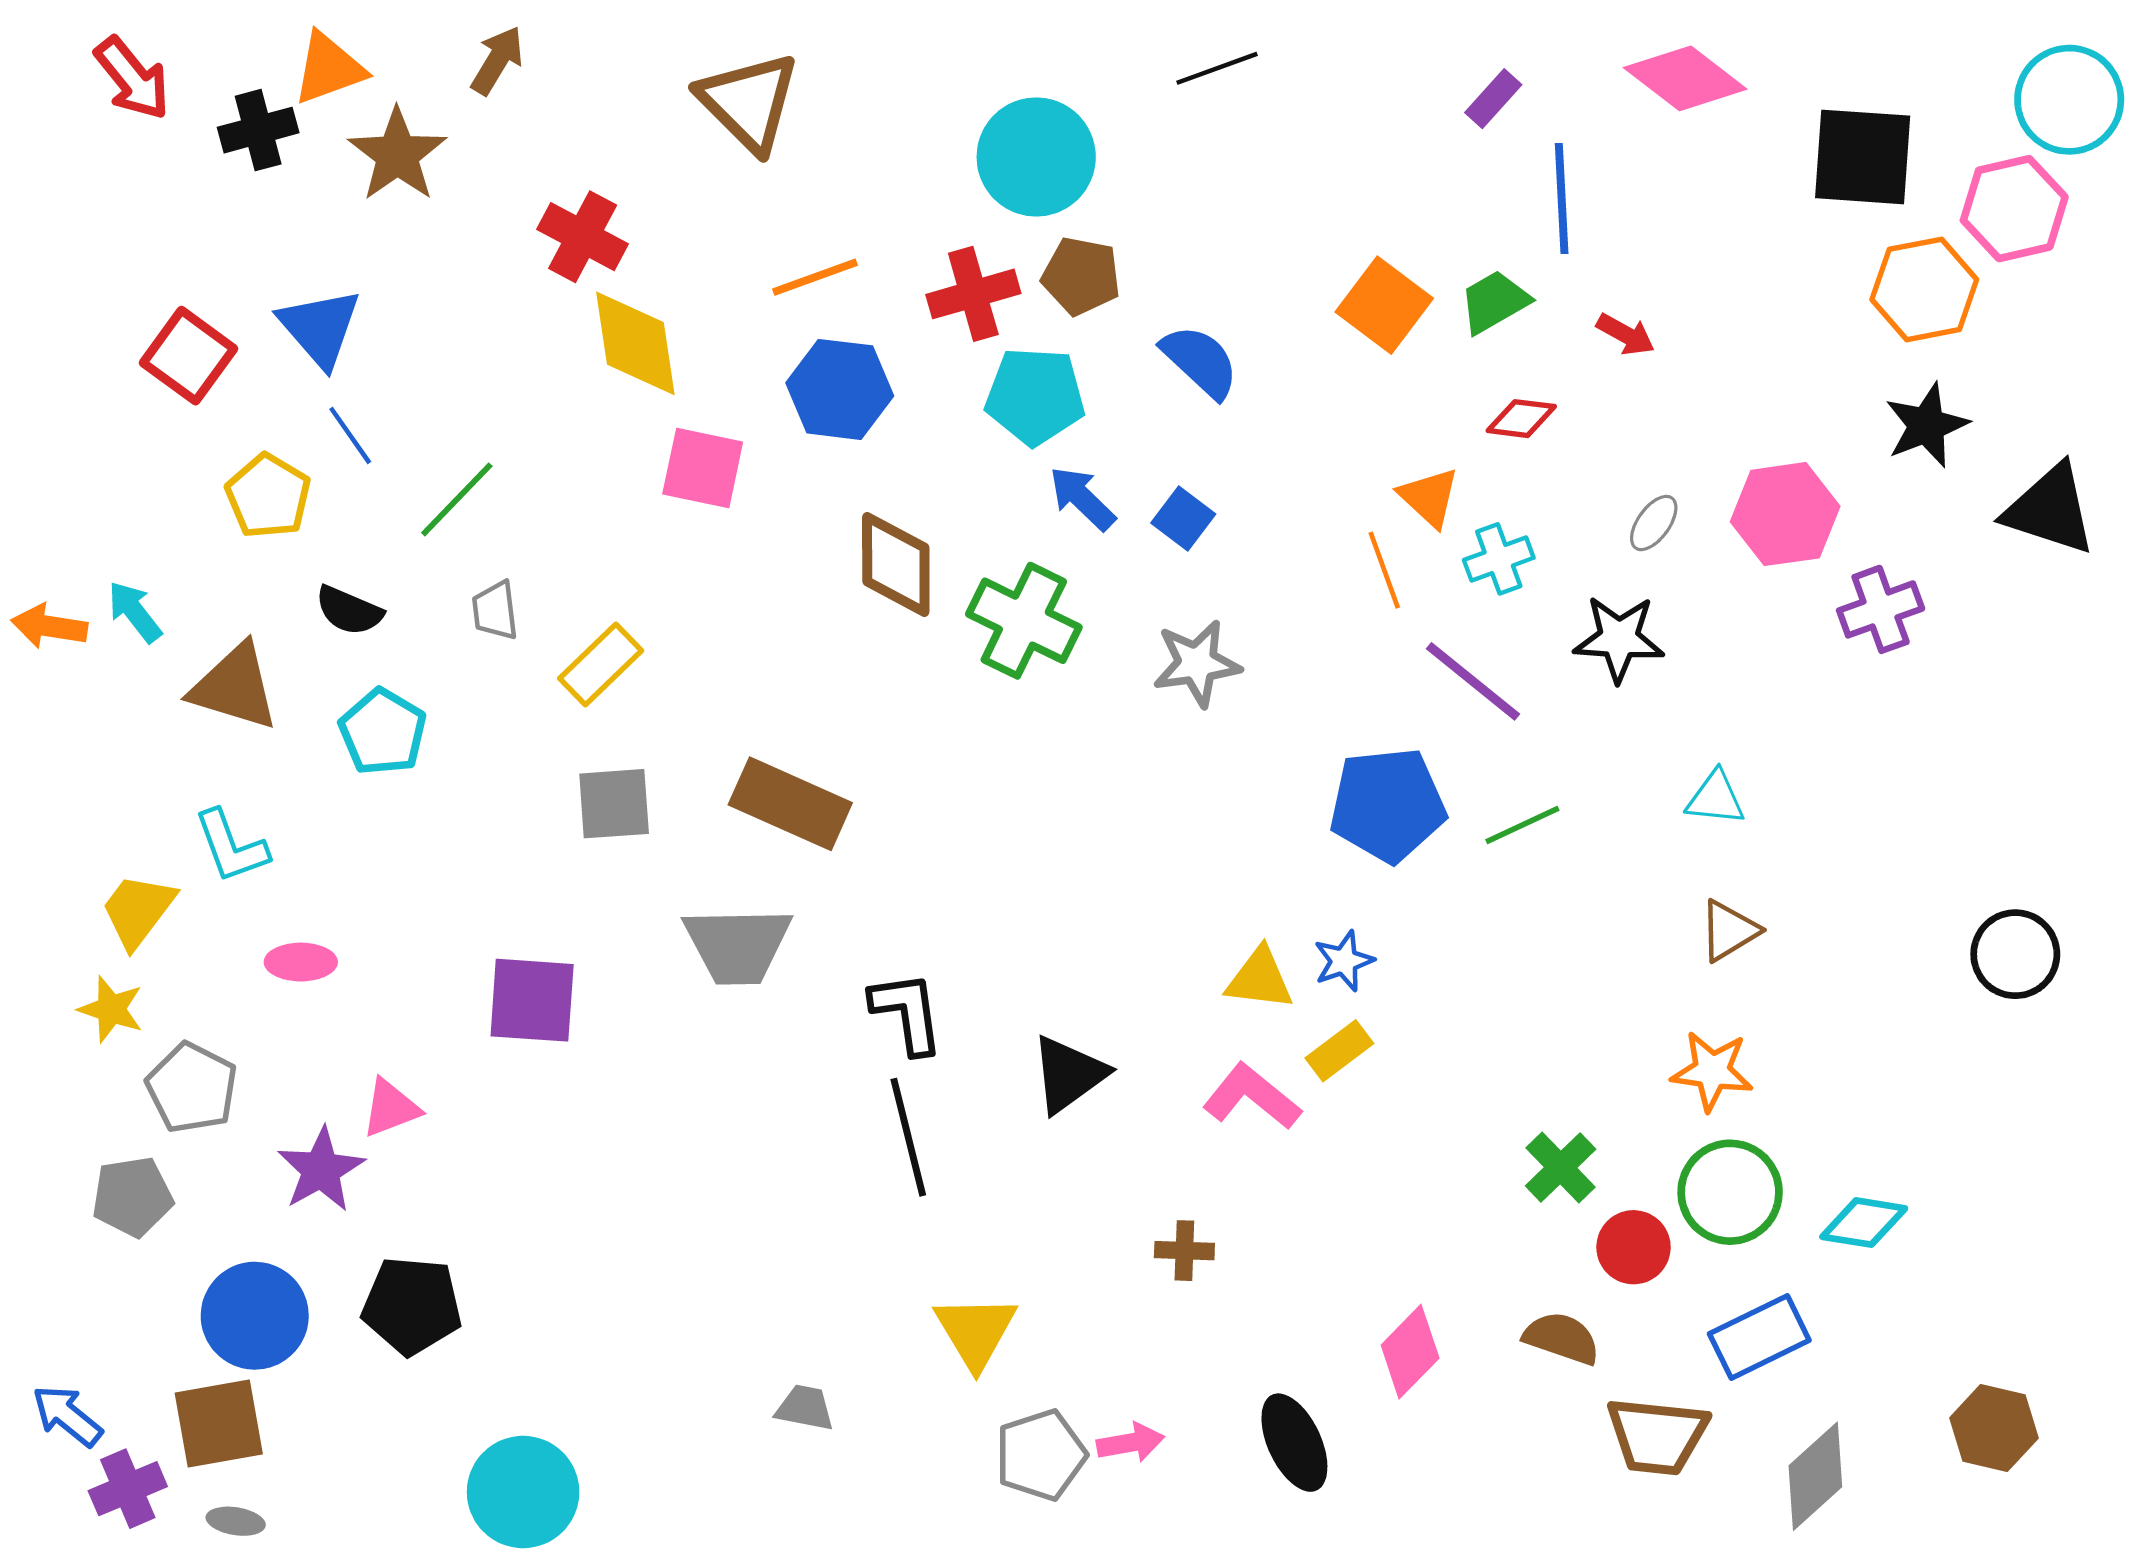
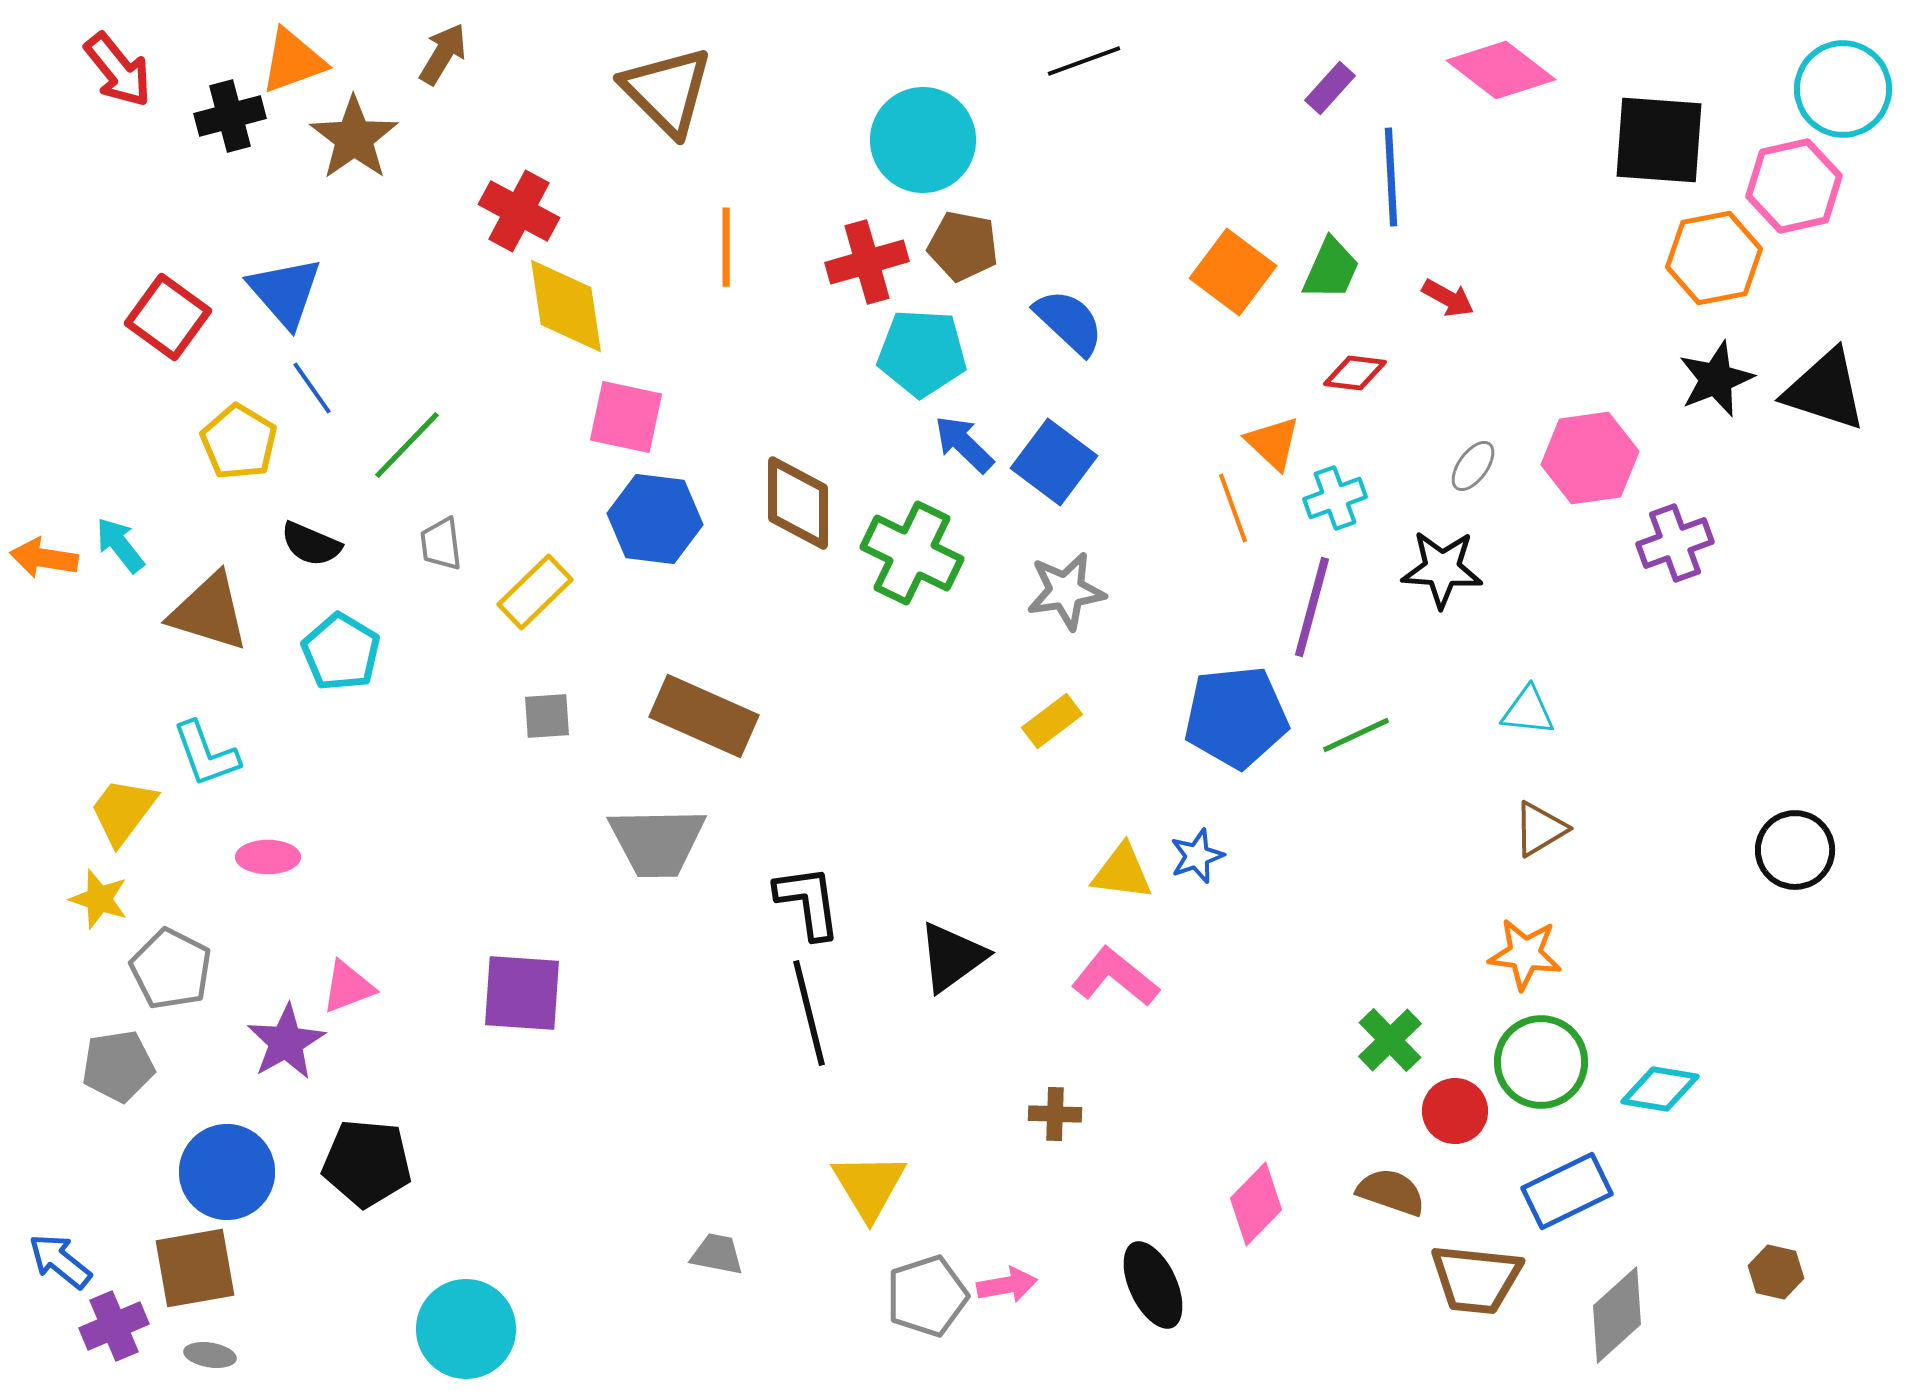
orange line: (815, 277) -> (726, 247), turned -70
green trapezoid: (1494, 302) -> (1331, 269), turned 144
blue hexagon: (840, 389) -> (655, 519), moved
black triangle: (2050, 510) -> (1825, 390), moved
blue square: (1183, 519) -> (1054, 462), size x1.5
purple line: (1473, 681) -> (1312, 607), turned 66
gray square: (614, 804) -> (547, 716), size x0.7
purple square: (532, 1000) -> (522, 993), moved
yellow rectangle: (1339, 1051) -> (1052, 721), moved
brown hexagon: (1994, 1428) -> (1776, 1272), size x0.7

